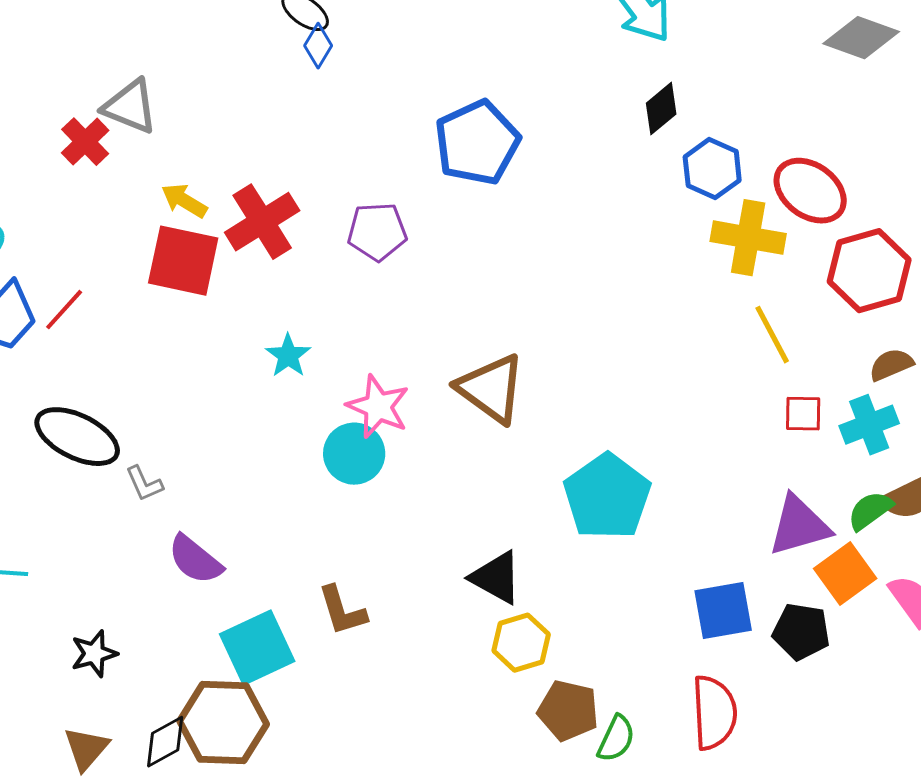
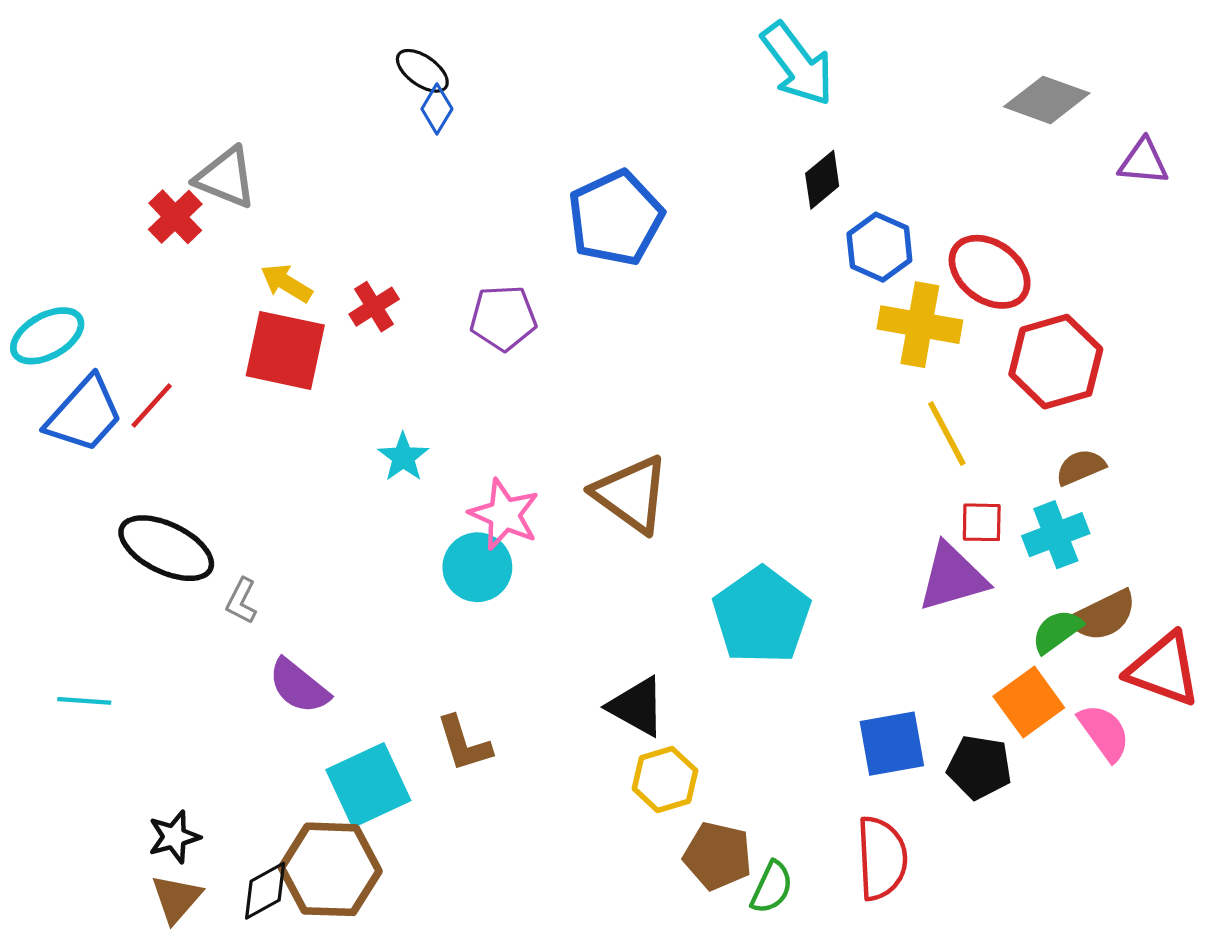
red cross: (262, 222) -> (374, 307), size x0.6
gray L-shape: (144, 484) -> (241, 601), turned 51
purple triangle: (799, 526) -> (952, 577), moved
black star: (94, 654) -> (174, 837), moved

